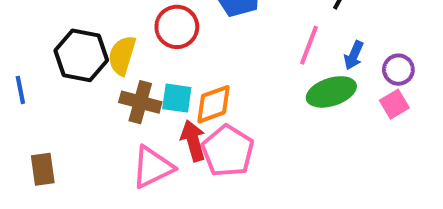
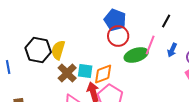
red circle: (177, 27) -> (118, 36), moved
green ellipse: (331, 92) -> (136, 55), moved
brown cross: (140, 102) -> (67, 73), turned 30

